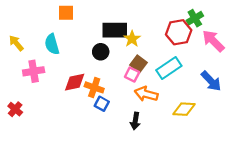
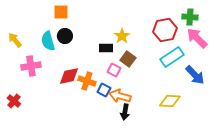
green cross: (195, 18) -> (190, 17), moved, turned 35
black rectangle: (115, 30) -> (106, 48), moved, size x0.6
black circle: (101, 52) -> (65, 36), moved
cyan rectangle: (169, 68) -> (172, 57), moved
pink square: (132, 74) -> (114, 70), moved
orange arrow: (146, 94) -> (120, 96), moved
blue square: (102, 104) -> (104, 90), moved

